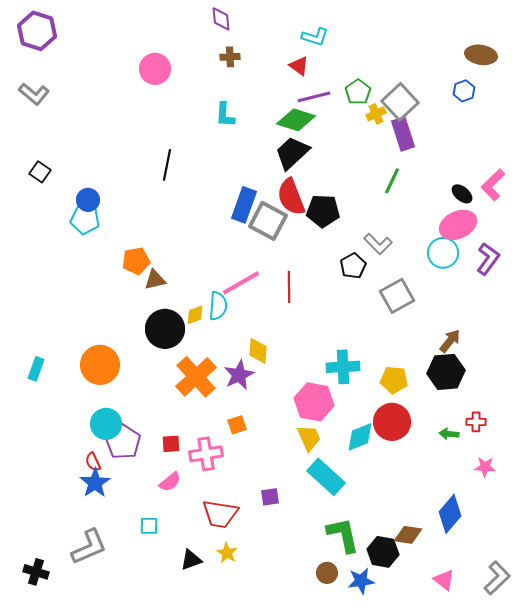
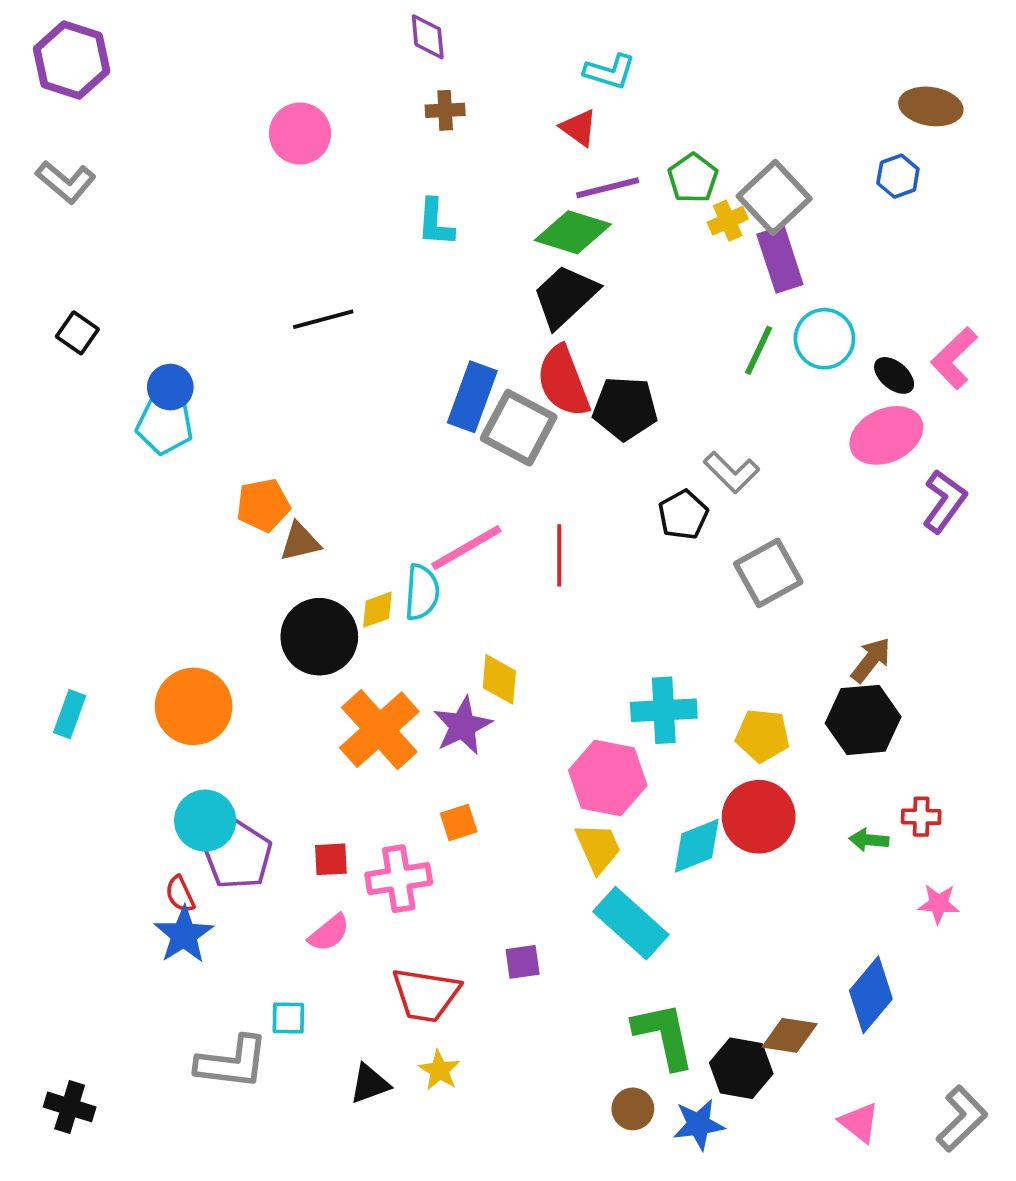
black line: (167, 165) -> (323, 319), turned 64
cyan circle: (443, 253) -> (824, 339), moved
gray L-shape: (89, 547) -> (232, 1062), moved, turned 30

